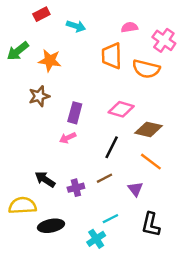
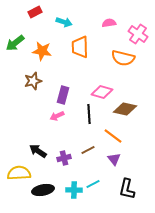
orange trapezoid: (112, 56) -> (80, 47), moved
black line: (112, 147) -> (89, 114), moved, turned -30
orange line: (151, 162) -> (113, 136), moved
cyan cross: (96, 239) -> (74, 190), moved, turned 35

